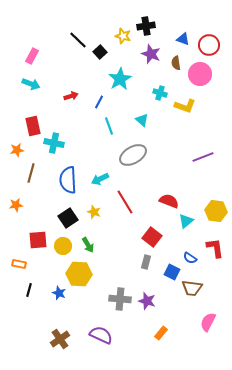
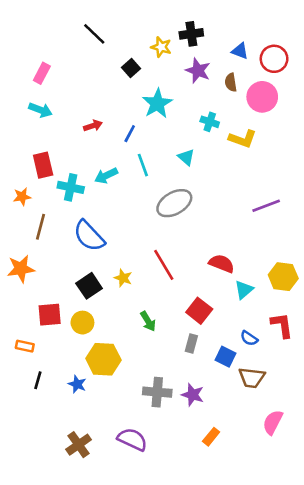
black line: (78, 40) -> (94, 34), moved
cyan arrow: (100, 179) -> (106, 176), moved
blue semicircle: (68, 180) -> (89, 236), turned -40
orange star: (16, 205) -> (21, 269), size x1.5
green arrow: (88, 245) -> (148, 321), moved

